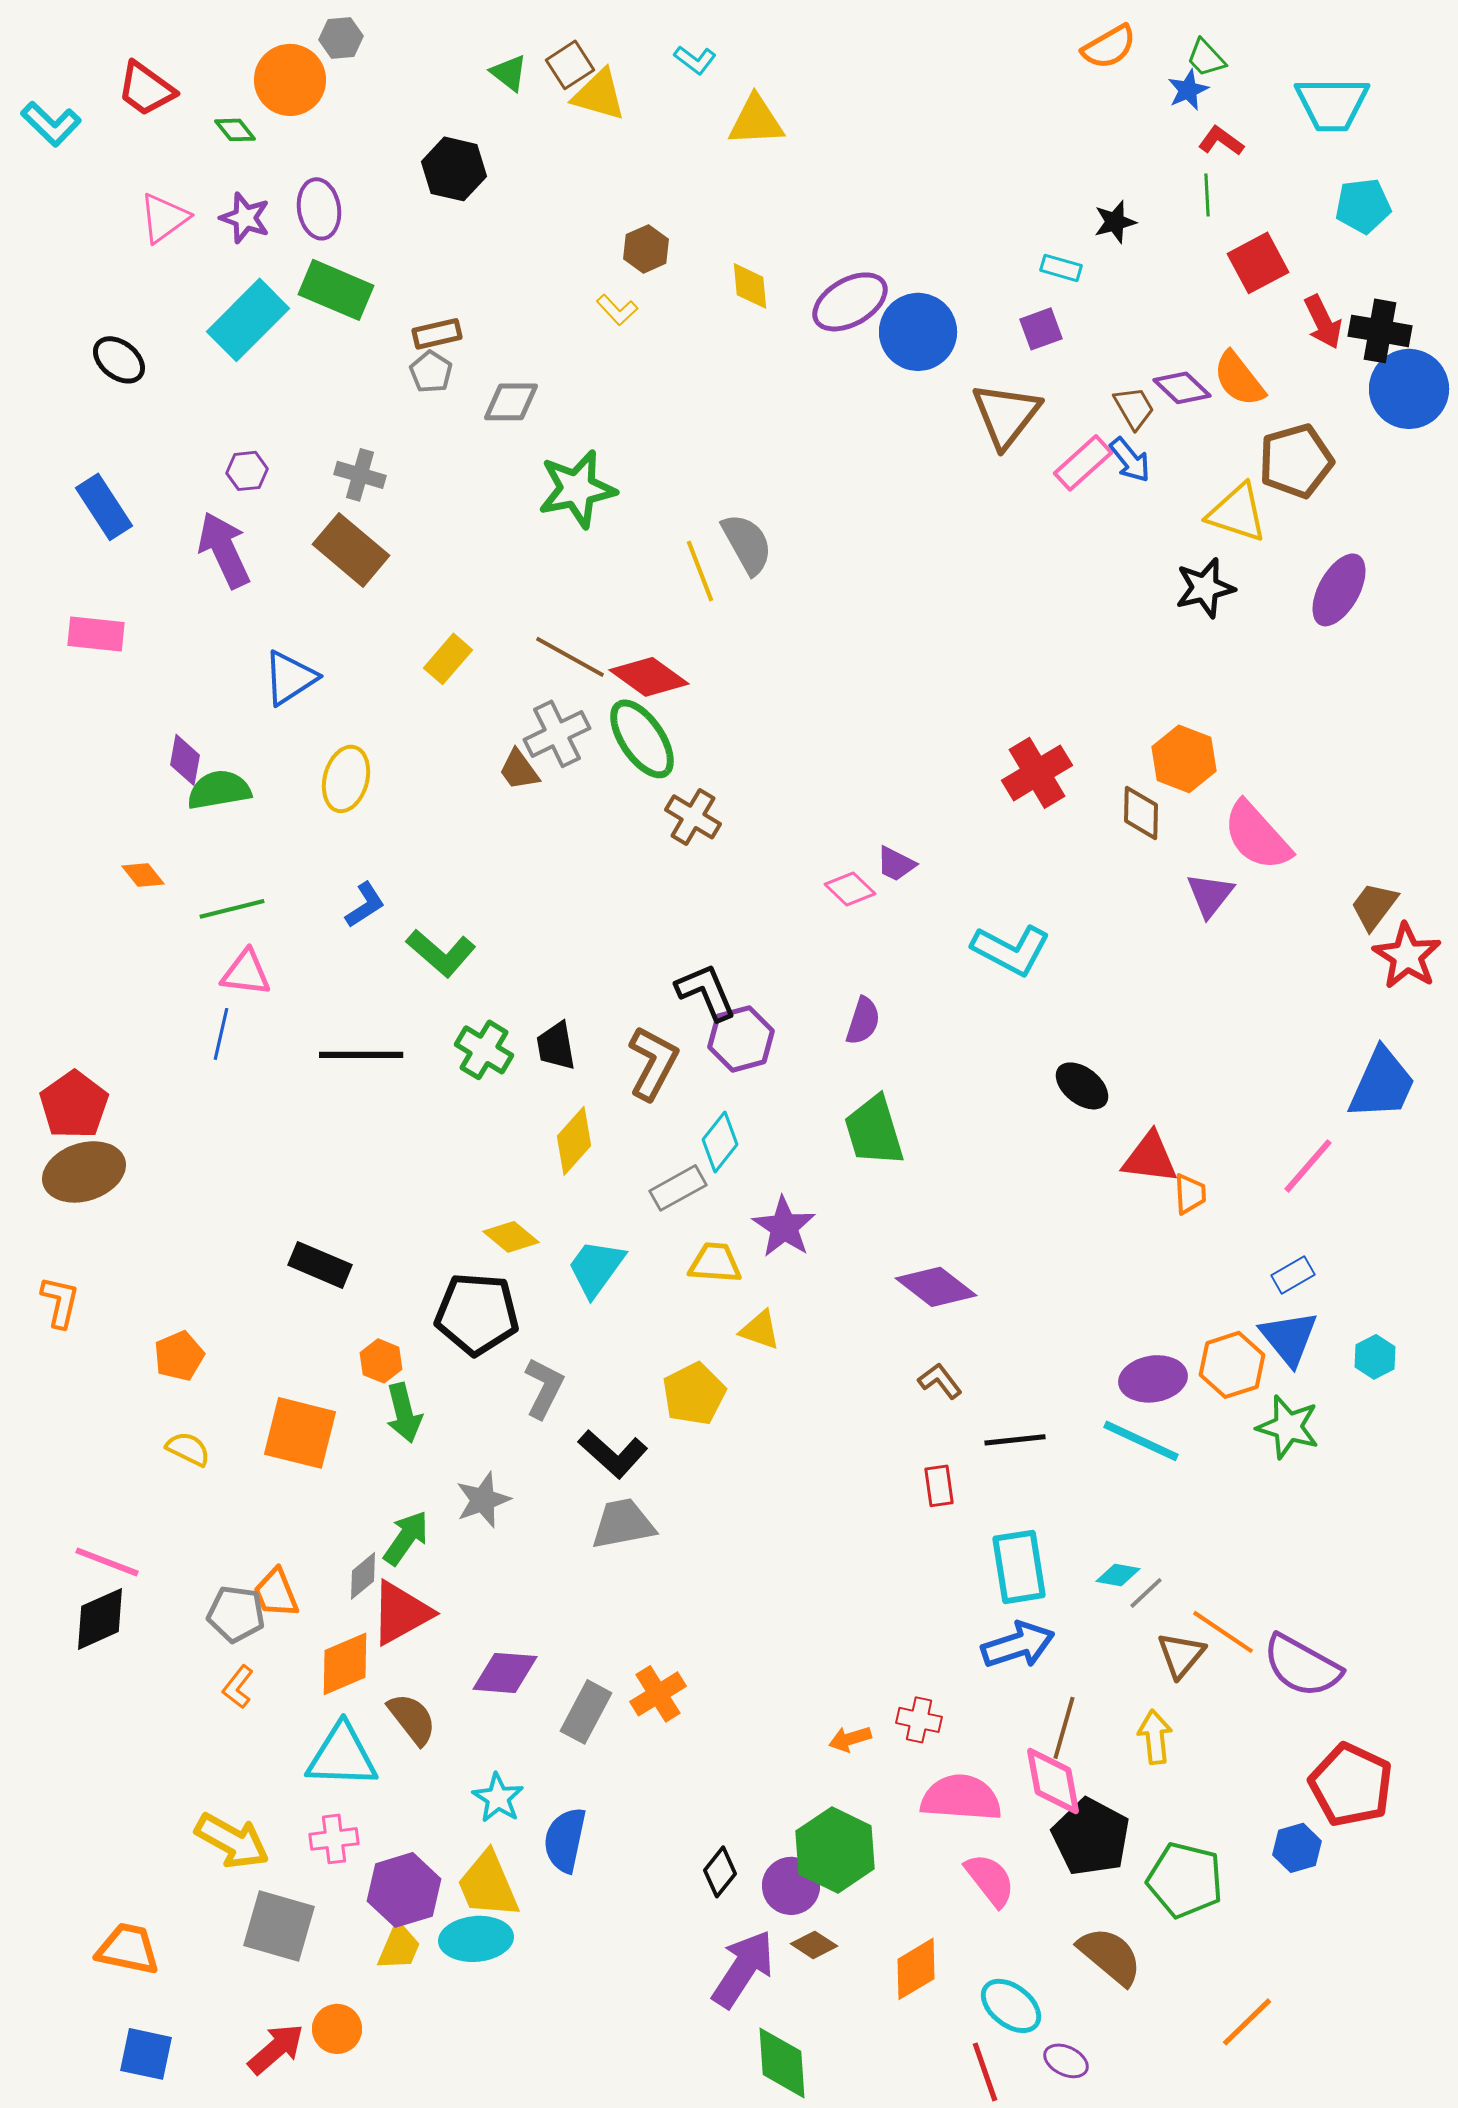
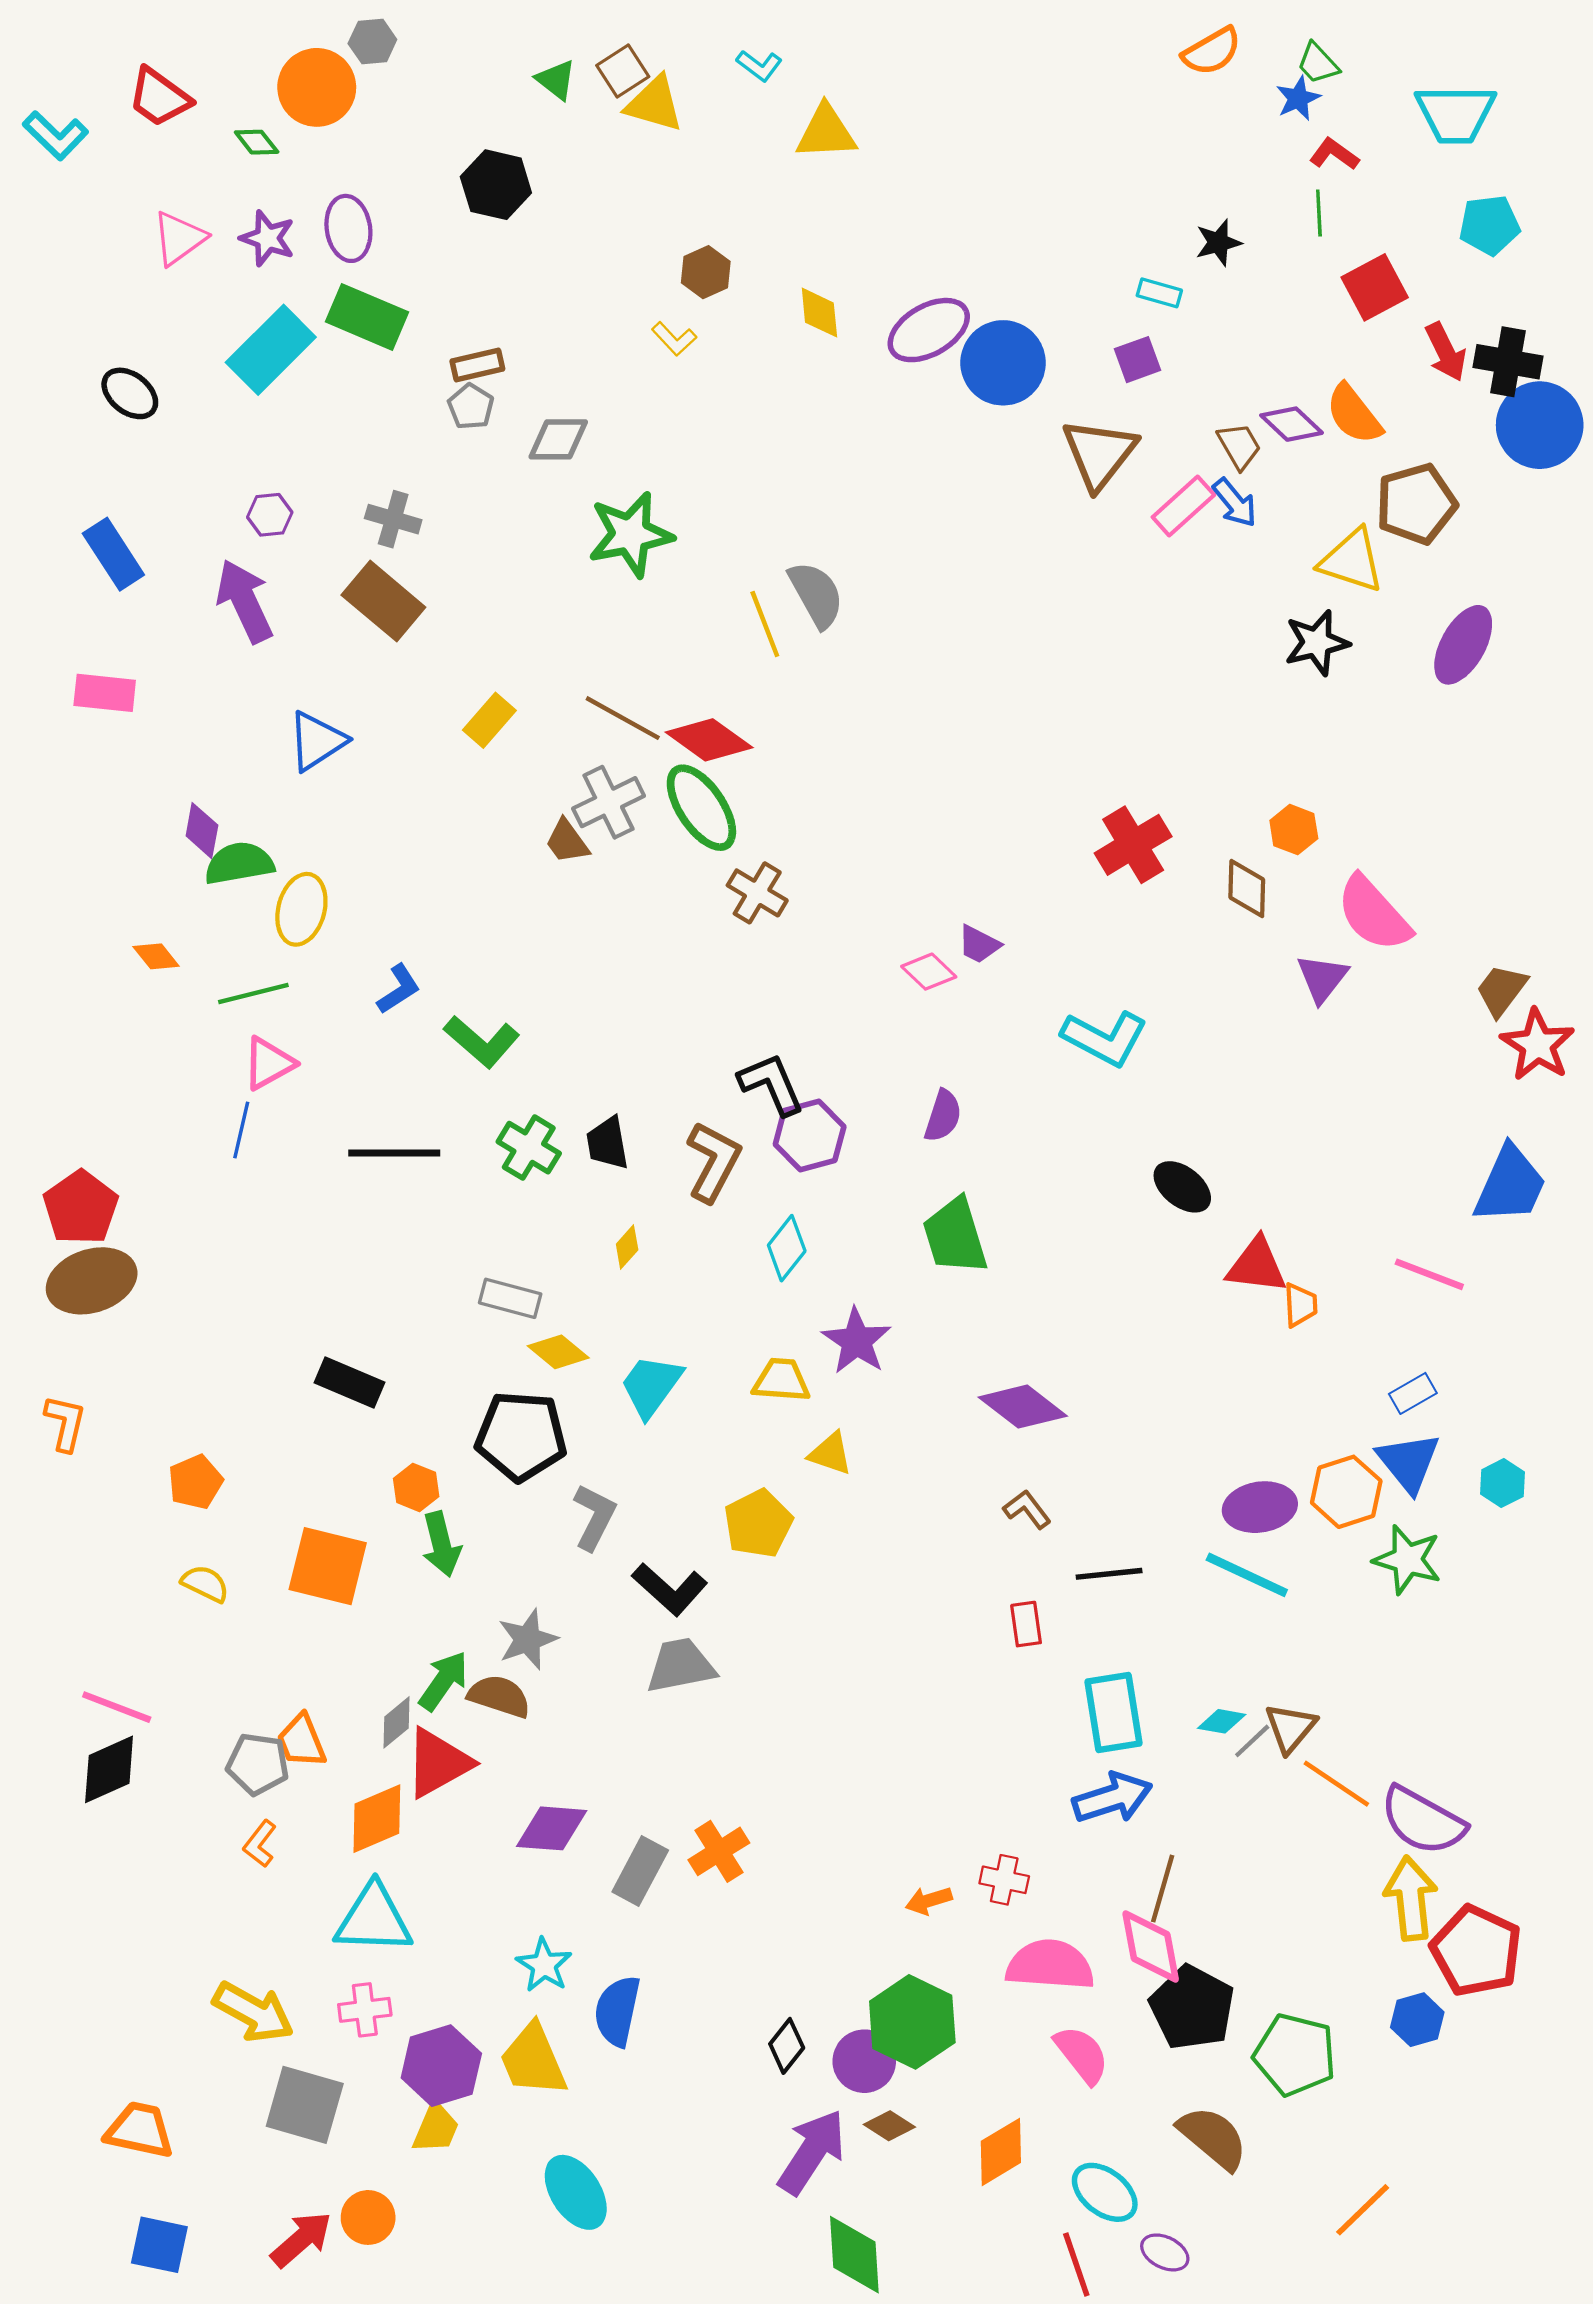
orange hexagon: (1184, 759) -> (1294, 830), size x0.7
yellow ellipse: (346, 779) -> (301, 909), moved
pink triangle: (246, 973) -> (269, 1063), turned -36
yellow diamond: (574, 1141) -> (627, 1247), size x0.6
pink line: (1308, 1166) -> (1429, 1274), turned 70
gray rectangle: (678, 1188) -> (510, 1298), moved, turned 44
brown triangle: (1181, 1655) -> (1290, 1728), moved
brown semicircle: (412, 1719) -> (499, 1696), moved, turned -34
yellow arrow: (1155, 1737) -> (1411, 1898), moved, size x1.4
cyan ellipse: (476, 1939) -> (576, 2192), moved, turned 62

